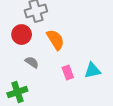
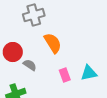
red circle: (22, 35) -> (13, 52), moved

